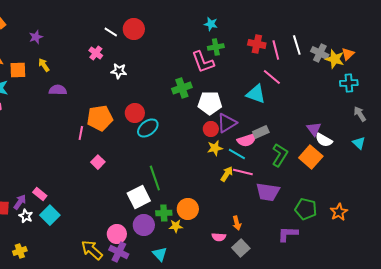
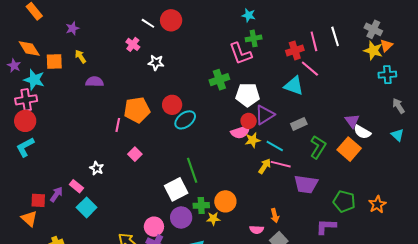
red cross: (257, 44) -> (295, 50), moved, turned -30
gray cross: (320, 53) -> (373, 29), moved
pink semicircle: (247, 140) -> (240, 132), moved
white star: (26, 216) -> (97, 168), moved

